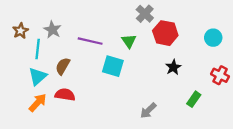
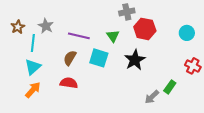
gray cross: (145, 14) -> (127, 12), turned 35
brown semicircle: (63, 66) -> (70, 58), moved
black star: (173, 67) -> (135, 60), moved, size x1.5
red semicircle: (65, 95) -> (69, 83), moved
gray arrow: (148, 111) -> (152, 97), moved

